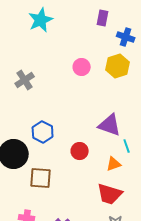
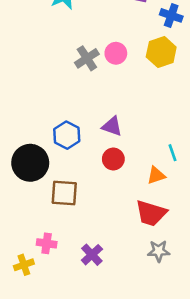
gray cross: (25, 80) -> (87, 58), moved
purple triangle: (110, 125) -> (112, 126), moved, size x0.7

